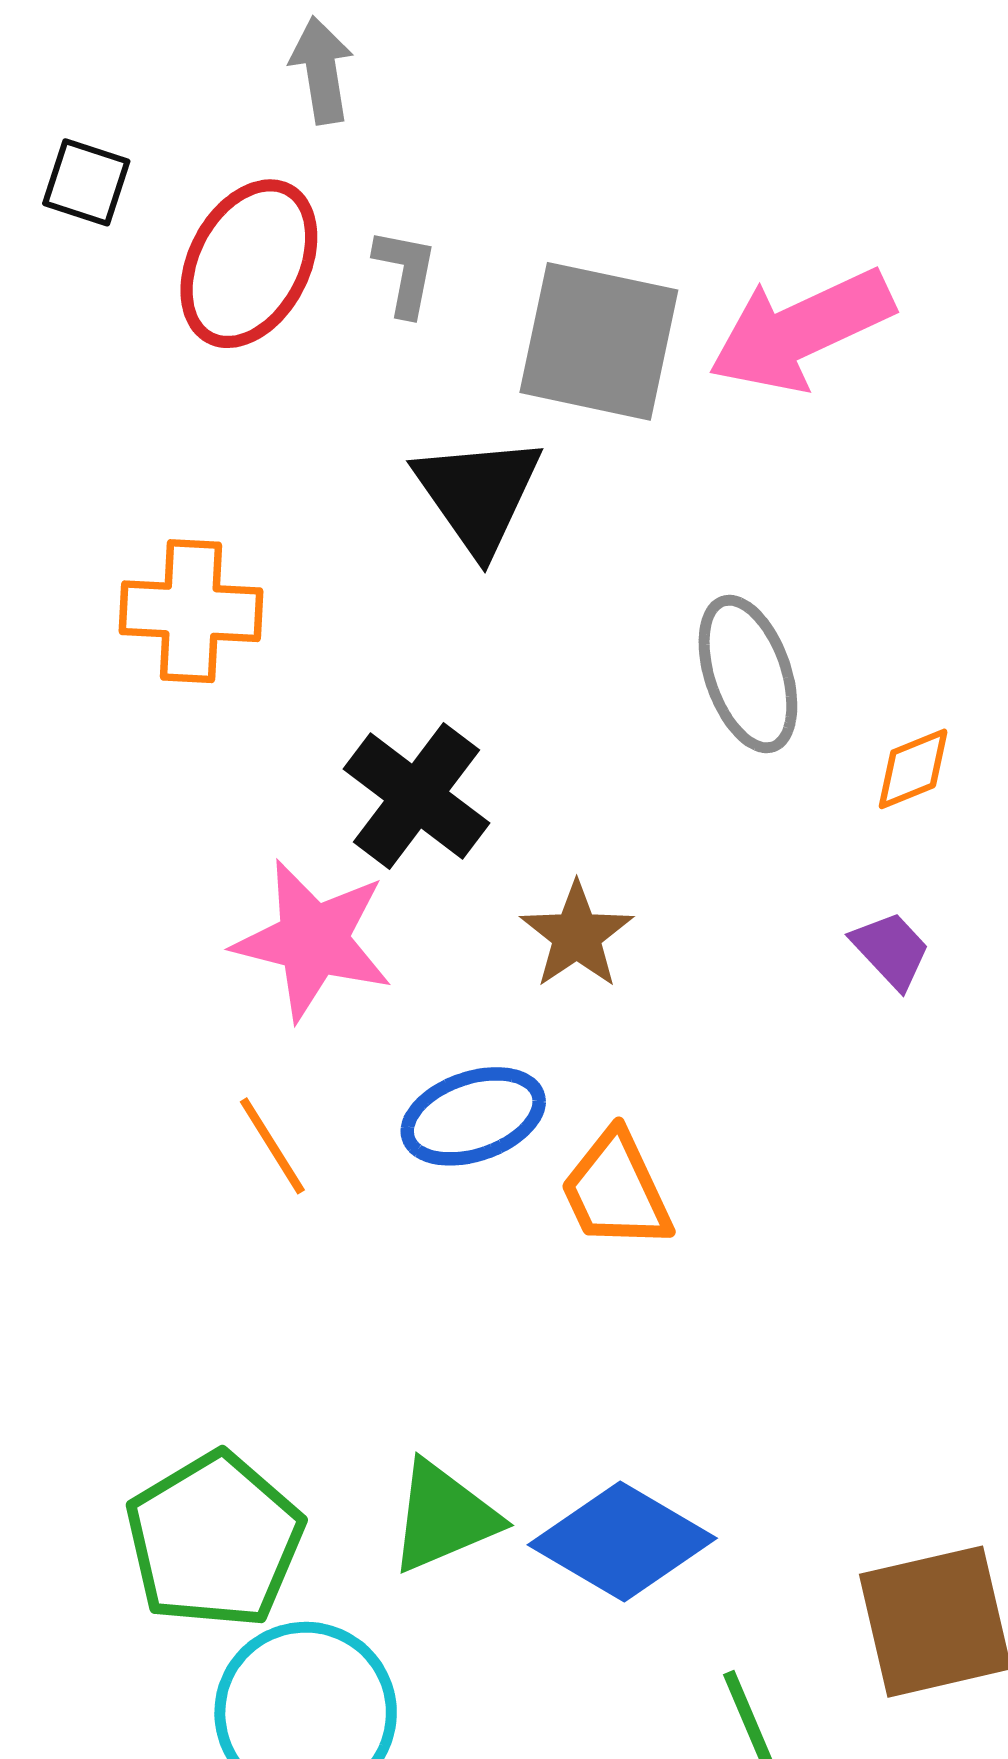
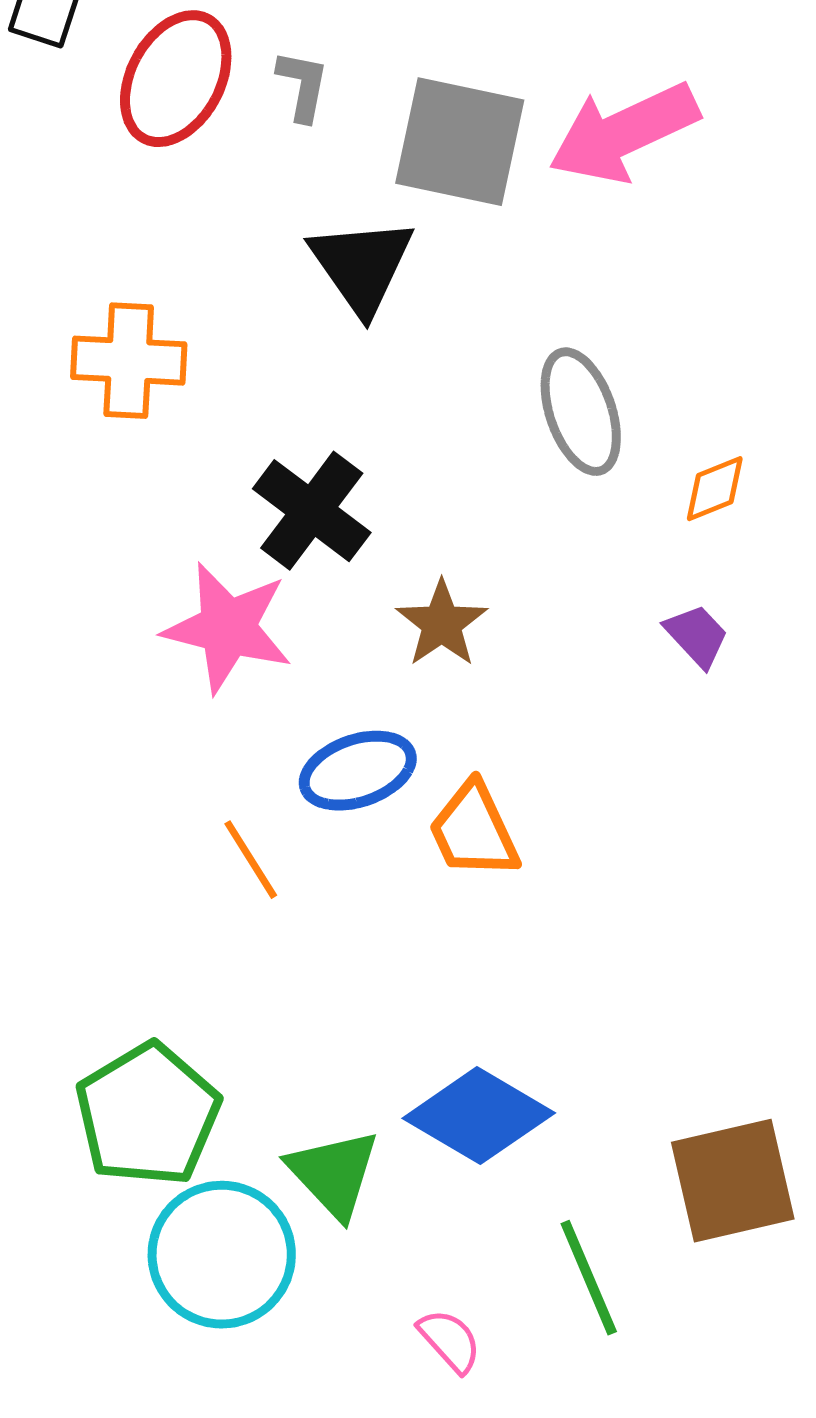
orange line: (272, 1146) -> (251, 860), moved
green triangle: (444, 1517) -> (334, 1174), moved, turned -50

